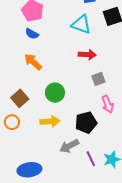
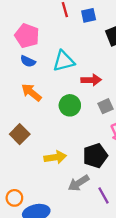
cyan triangle: (81, 24) -> (64, 61), moved, turned -30
green circle: (55, 93) -> (70, 105), moved
orange circle: (12, 122) -> (14, 198), moved

